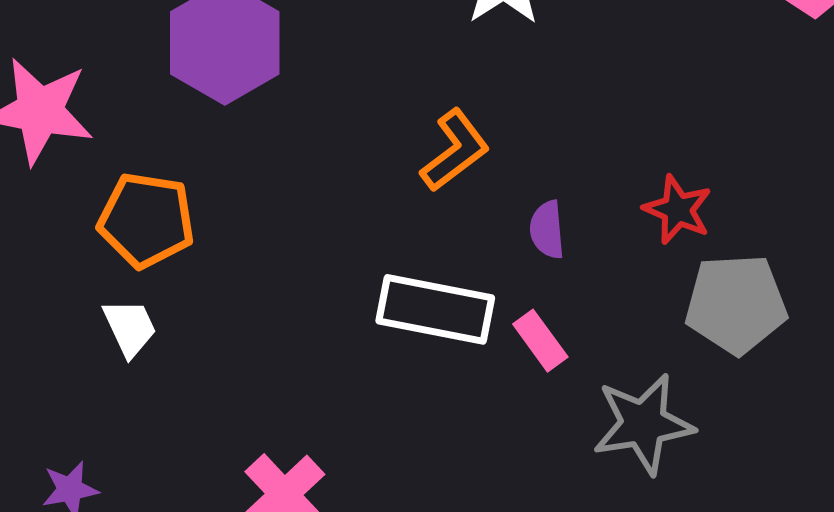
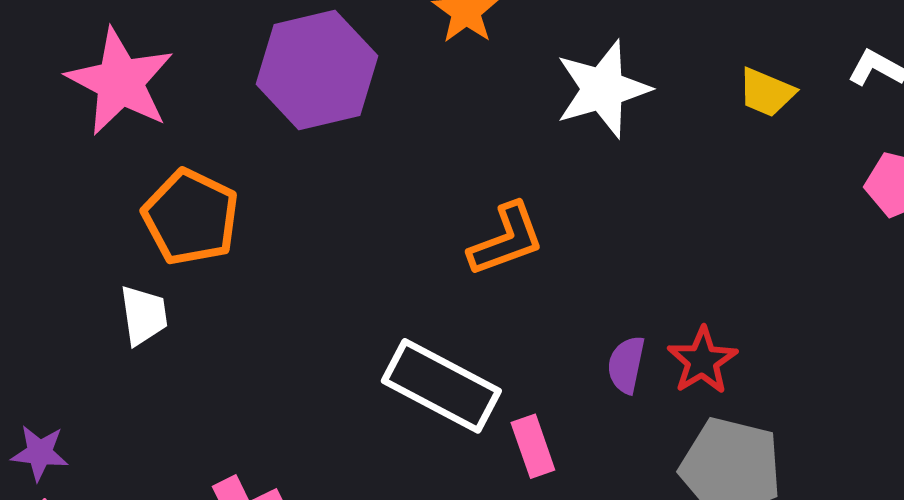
purple semicircle: (547, 230) -> (626, 365), moved

